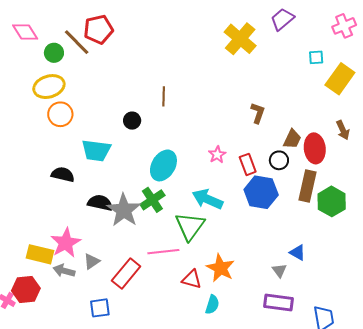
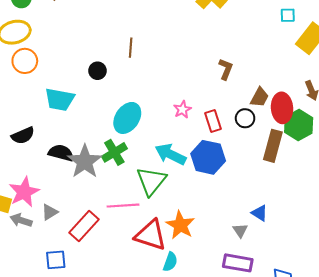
black semicircle: (63, 175) -> (23, 135), moved, turned 140
blue hexagon: (261, 192) -> (208, 157), moved
green hexagon: (332, 201) -> (299, 125), moved
red triangle: (192, 279) -> (151, 235), size x1.6

